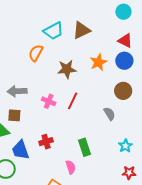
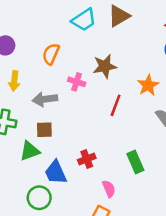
orange semicircle: (36, 53) -> (51, 54), moved
orange star: (98, 62) -> (148, 85), moved
pink cross: (49, 101) -> (77, 82), moved
pink semicircle: (71, 167) -> (109, 189), moved

